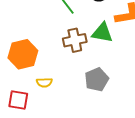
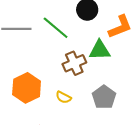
yellow semicircle: (44, 83) -> (63, 97), moved, turned 42

